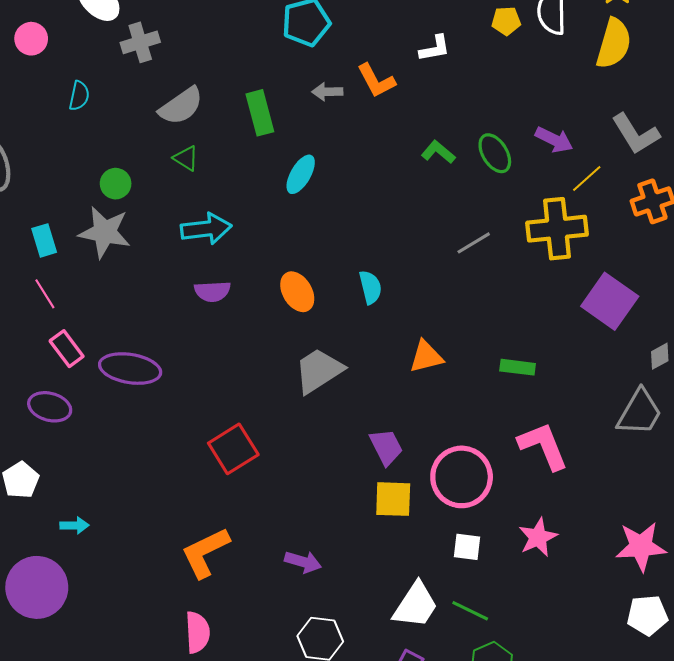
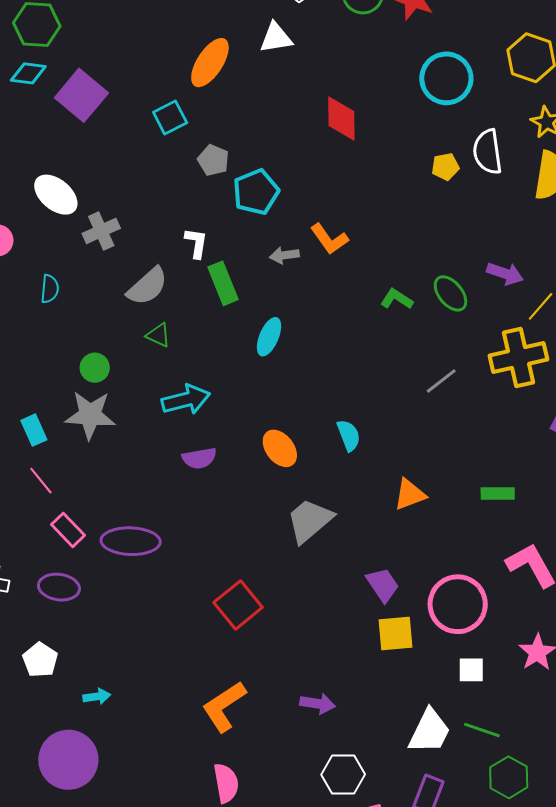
white L-shape: (435, 48) -> (196, 243), moved, turned -64

